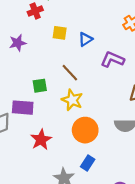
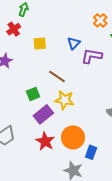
blue triangle: (85, 39) -> (74, 43), moved
purple rectangle: (23, 108) -> (43, 114), moved, turned -30
orange circle: (85, 130) -> (73, 137), moved

